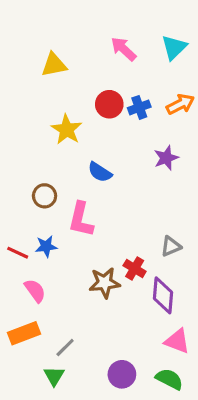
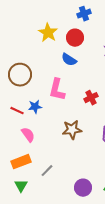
red circle: (109, 104) -> (75, 38), moved
blue cross: (139, 107) -> (84, 14), moved
brown circle: (45, 196) -> (20, 75), moved, size x1.5
red cross: (135, 268) -> (91, 98), moved, turned 32
green triangle: (54, 376) -> (21, 186), moved

